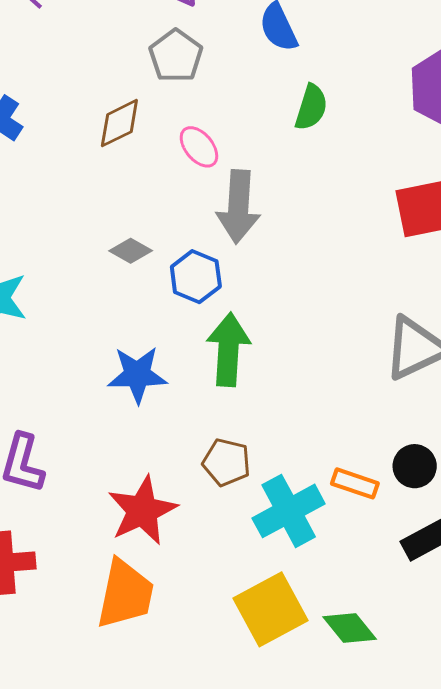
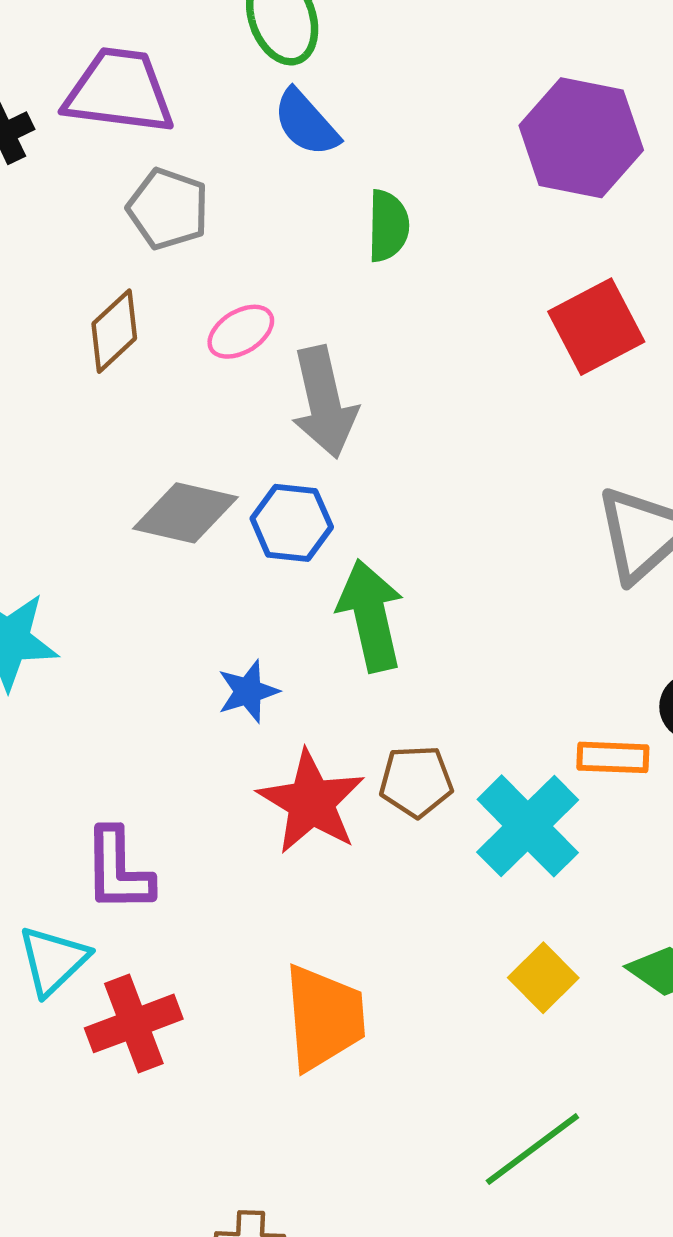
pink ellipse: (199, 147) -> (241, 332), turned -66
gray diamond: (131, 251) -> (185, 513), size x1.6
blue star: (137, 375) -> (248, 691), size x0.7
red star: (142, 511) -> (311, 802), moved
yellow square: (270, 609) -> (543, 978), size x0.6

